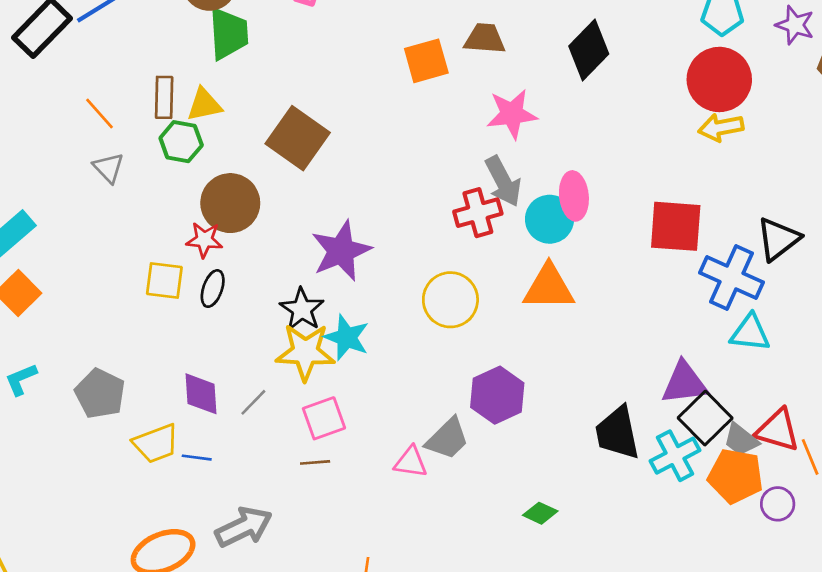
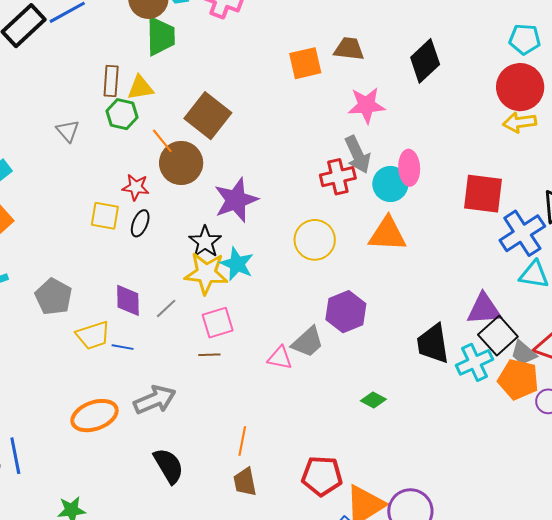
orange line: (99, 113) -> (162, 141), moved
brown circle: (230, 203) -> (181, 163), moved
blue cross: (732, 278) -> (522, 233), turned 30

